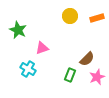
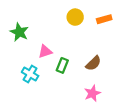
green rectangle: (70, 75) -> (62, 65), moved
pink star: (97, 77) -> (92, 93), moved

